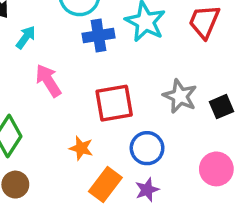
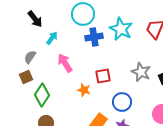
red square: (114, 103) -> (103, 76), size x0.7
orange star: (81, 148) -> (84, 90), moved

